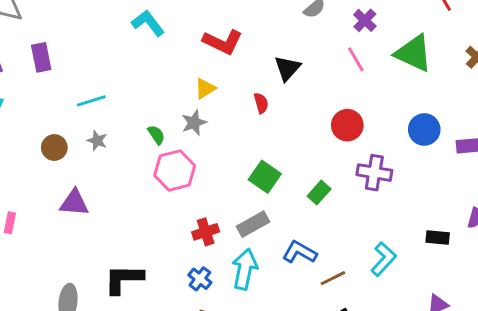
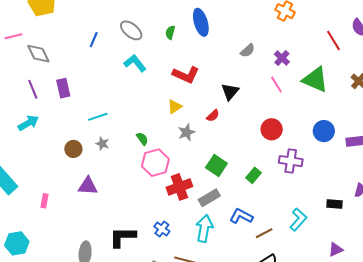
red semicircle: (261, 103) -> (213, 116), turned 64
gray star: (194, 123) -> (187, 132), moved
red cross: (206, 232) -> (179, 187), moved, size x1.4
blue cross: (200, 279) -> (162, 229), moved

